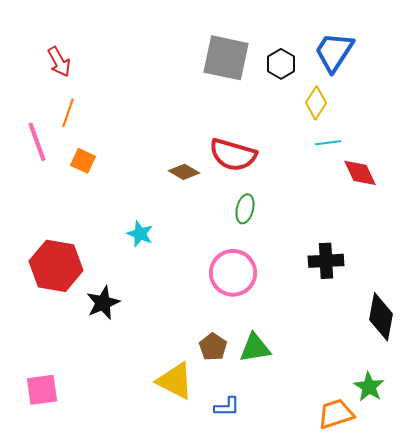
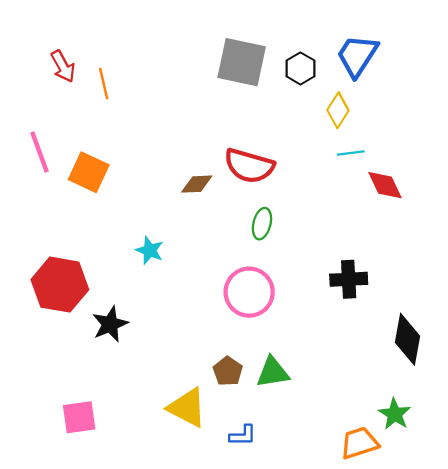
orange line: (68, 113) -> (104, 83), moved, turned -32
orange square: (83, 161) -> (89, 172), size x1.5
brown diamond: (184, 172) -> (197, 184), turned -32
pink square: (42, 390) -> (79, 417), moved

